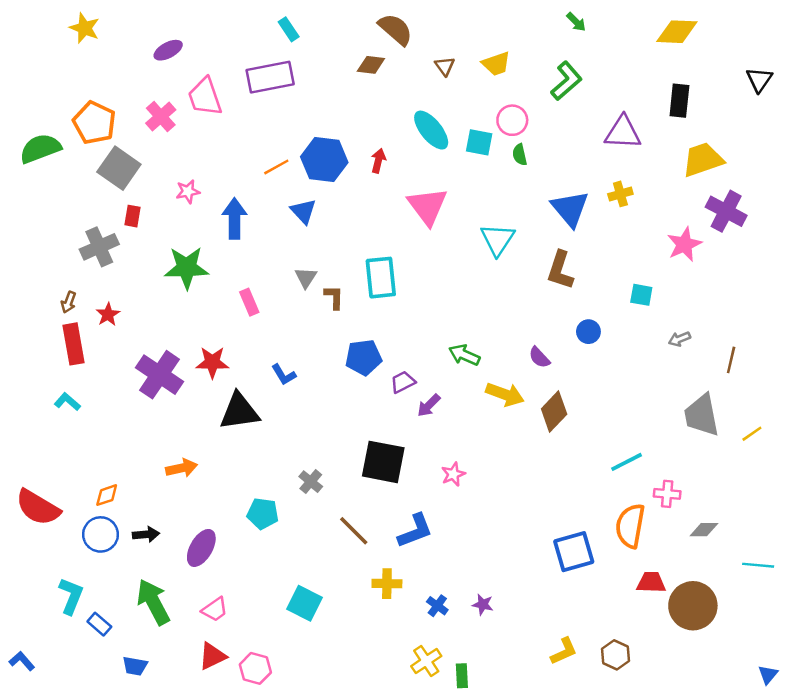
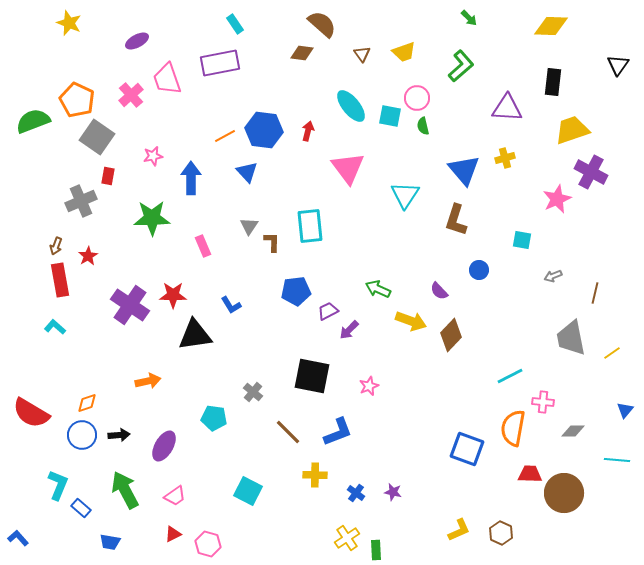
blue square: (574, 552) -> (467, 449), turned 36
red triangle: (212, 656) -> (173, 534), size x0.7
blue triangle: (768, 675) -> (625, 410), moved

